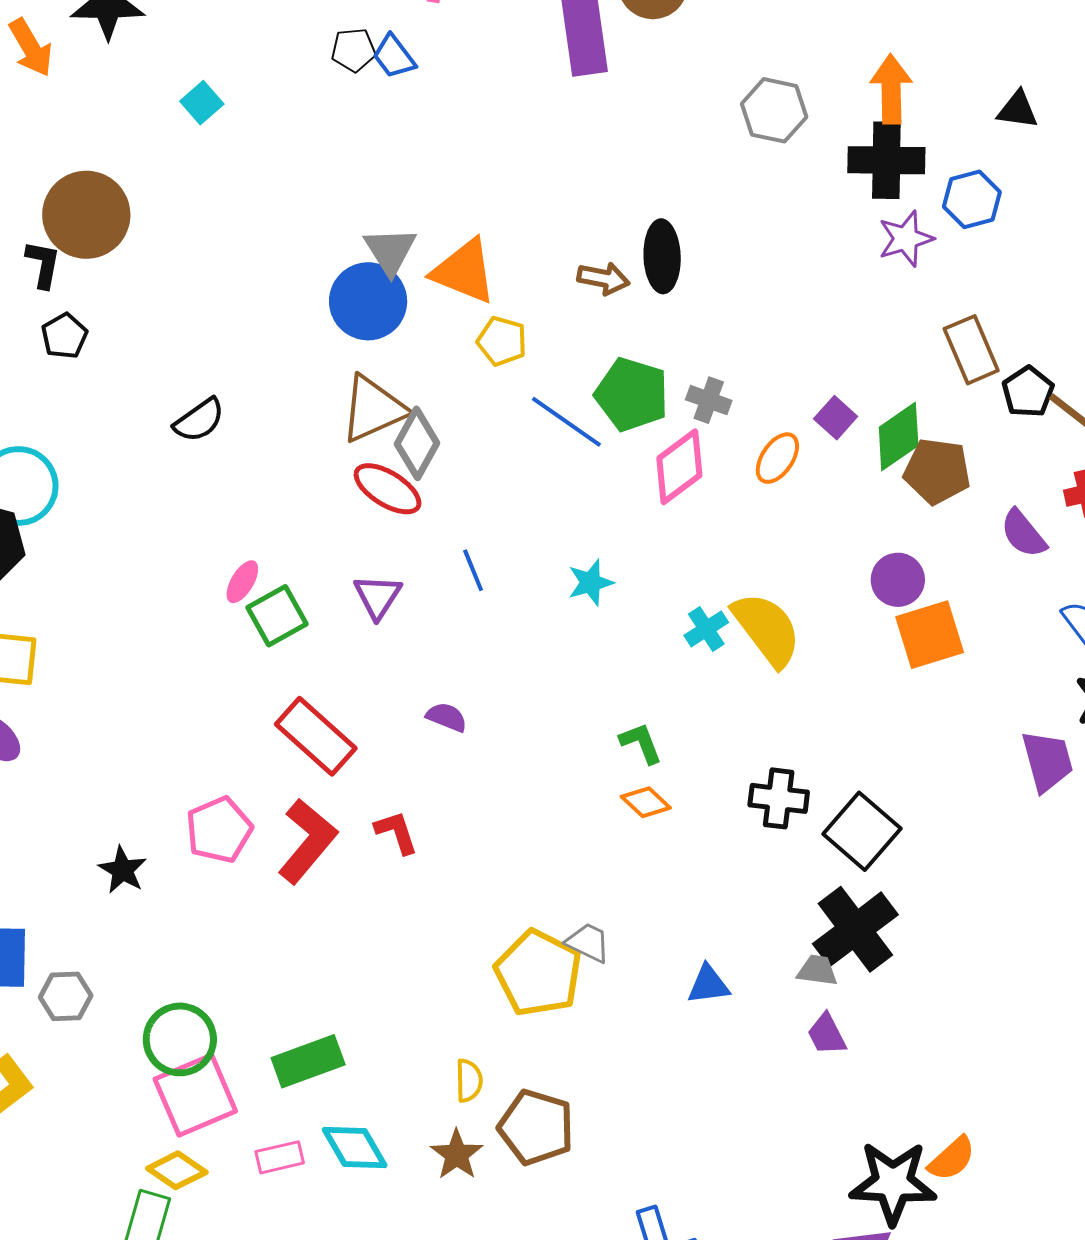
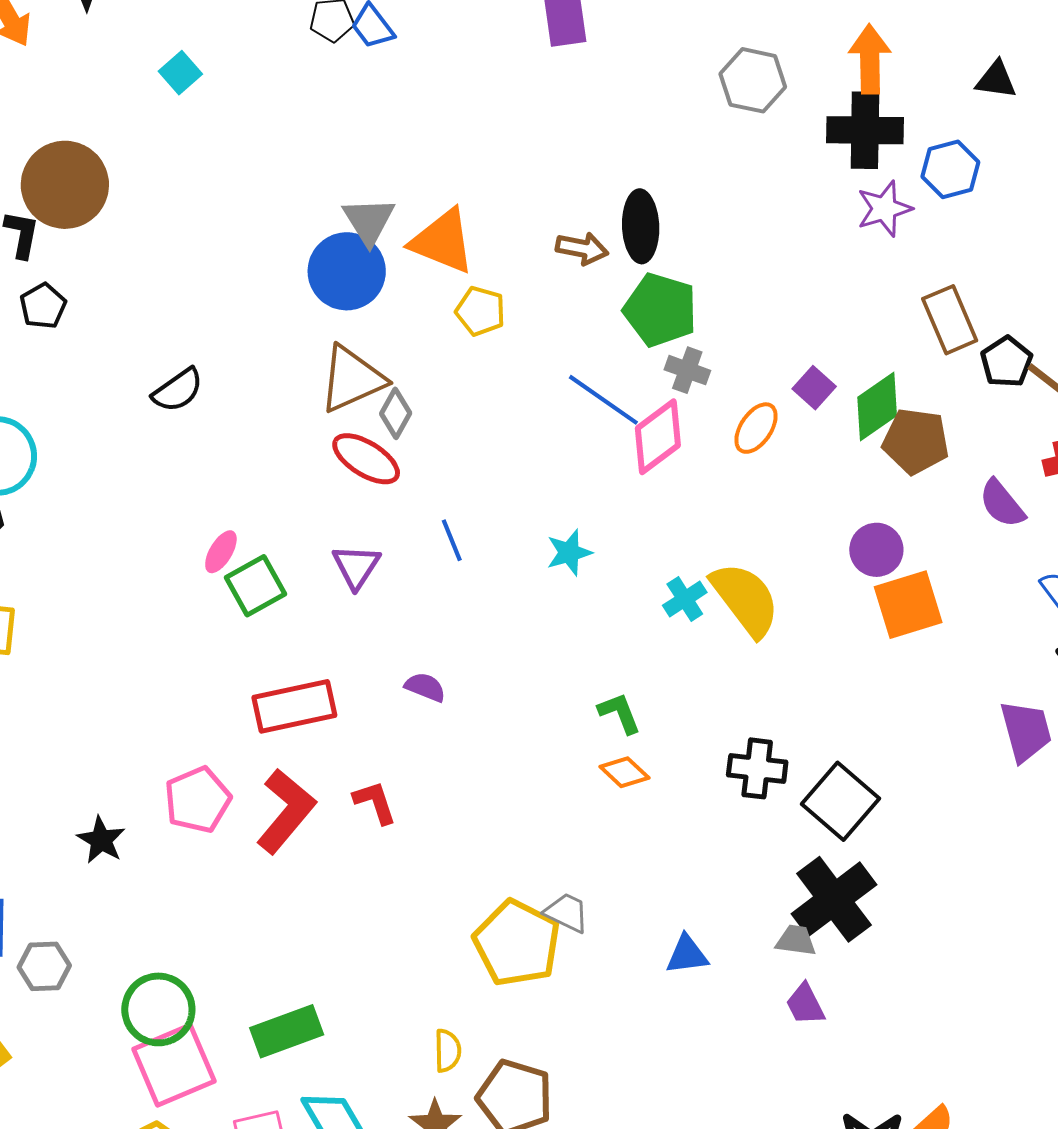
green pentagon: (632, 394) -> (660, 310), moved
blue line: (566, 422) -> (603, 400), moved
gray diamond: (417, 443) -> (396, 413), size x0.7
red rectangle: (316, 736) -> (294, 706), turned -54

